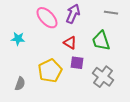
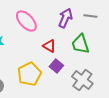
purple arrow: (73, 14) -> (65, 18), moved
purple square: (77, 63) -> (56, 66), turned 32

